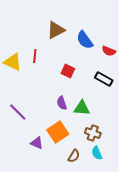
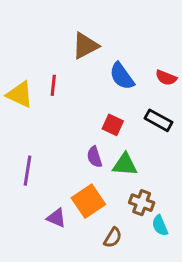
blue semicircle: (85, 40) -> (122, 76), moved
red square: (68, 71) -> (113, 125), moved
purple line: (18, 112) -> (27, 171), turned 54
cyan semicircle: (97, 153) -> (160, 225), moved

